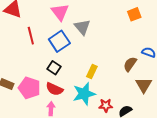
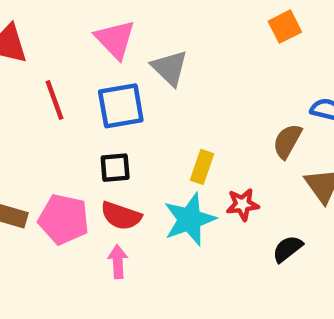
blue square: (59, 41) -> (121, 106), turned 30
black square: (54, 68) -> (115, 168), turned -32
red star: (106, 105) -> (243, 204), moved

